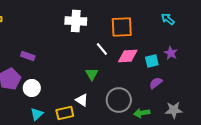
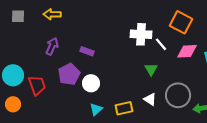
white cross: (76, 21) -> (141, 34), moved
orange square: (122, 27) -> (181, 22), turned 30
white triangle: (82, 100) -> (150, 99), moved

